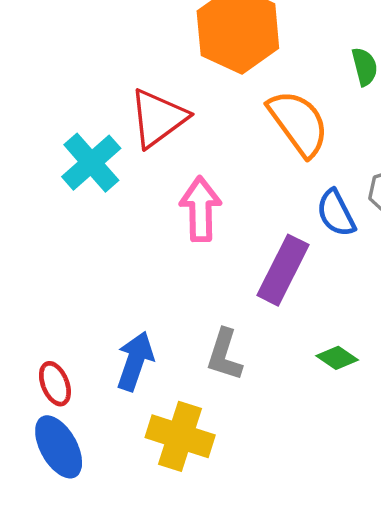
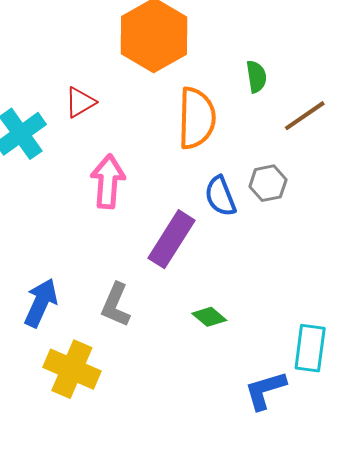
red triangle: (158, 118) -> (80, 102), size x0.6
orange semicircle: (298, 123) -> (197, 118), turned 32

